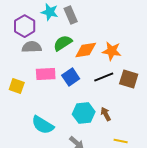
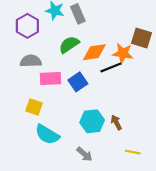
gray semicircle: (32, 47) -> (31, 61), moved
black line: (104, 77) -> (111, 68), moved
brown square: (129, 79) -> (142, 38), moved
yellow square: (17, 86) -> (34, 107), moved

